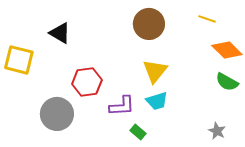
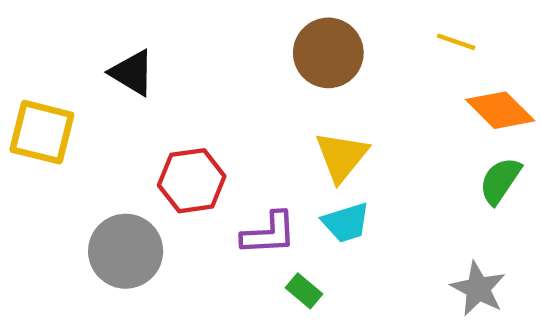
green semicircle: (227, 82) -> (500, 181), turned 95
gray star: (217, 131) -> (478, 289), size x1.4

